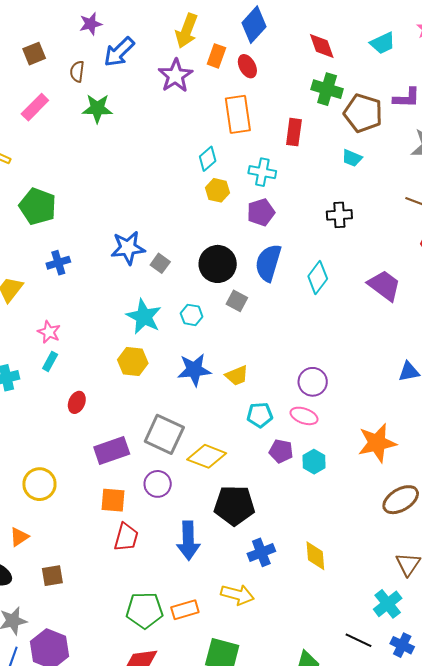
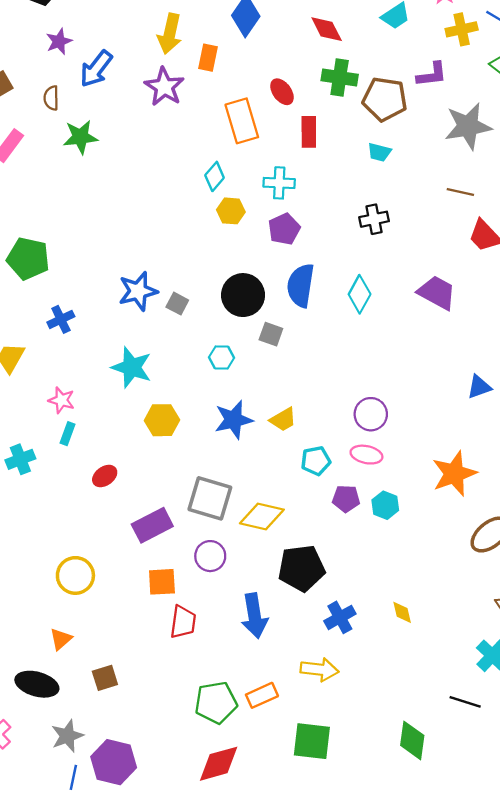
red ellipse: (247, 66) -> (282, 92), moved
cyan star: (144, 317) -> (132, 367), moved
red ellipse: (77, 402) -> (105, 476), turned 40
yellow diamond: (315, 556) -> (402, 612), size x0.7

